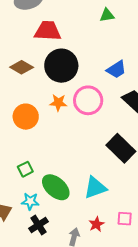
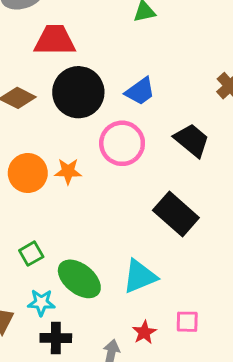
blue trapezoid: (116, 69) -> (140, 91), moved
orange star: (58, 103) -> (68, 171), moved
black cross: (39, 225) -> (56, 338), turned 36

